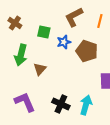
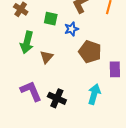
brown pentagon: (87, 51) -> (90, 52), moved
black cross: (61, 104) -> (57, 98), moved

